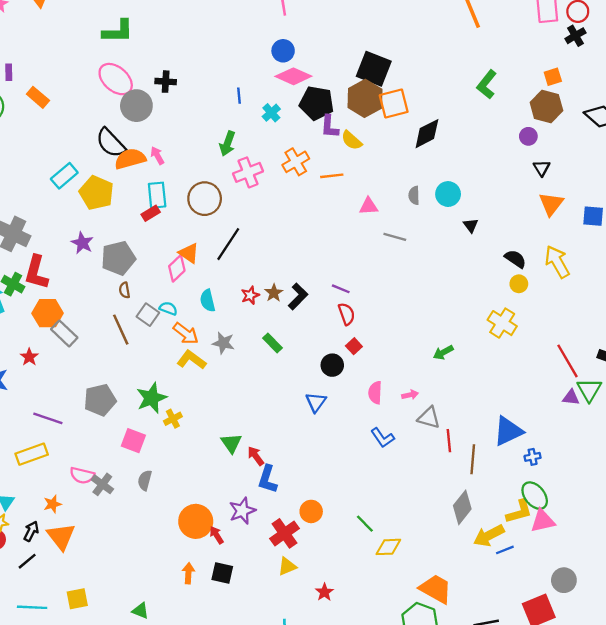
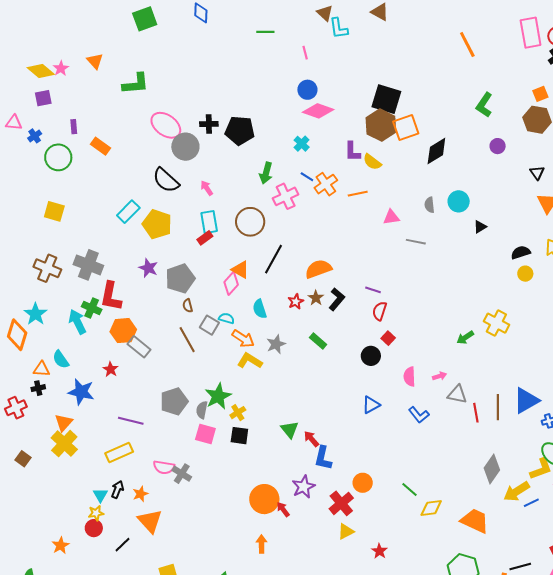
green L-shape: (118, 31) -> (136, 84), moved
blue line: (239, 96) -> (307, 177), moved, turned -48
black pentagon: (317, 103) -> (240, 131), moved
purple circle: (528, 136) -> (498, 146), moved
orange semicircle: (130, 159) -> (318, 269), moved
black triangle: (471, 225) -> (480, 227), turned 40
black semicircle: (515, 259) -> (521, 252), turned -48
red semicircle: (347, 314) -> (380, 311), turned -138
yellow cross: (502, 323) -> (496, 323), moved
gray star: (223, 343) -> (276, 344), turned -30
blue triangle: (316, 402) -> (371, 405), moved, turned 30
brown line: (473, 459) -> (498, 407), moved
gray semicircle: (145, 480) -> (202, 410), moved
black arrow: (31, 531) -> (117, 489), moved
black square: (222, 573) -> (239, 436), moved
orange trapezoid: (436, 589) -> (475, 521), moved

